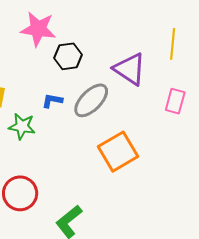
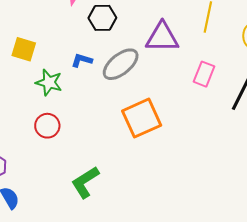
purple triangle: (130, 69) -> (162, 37), turned -39
red circle: (20, 193) -> (47, 126), moved, size x0.7

